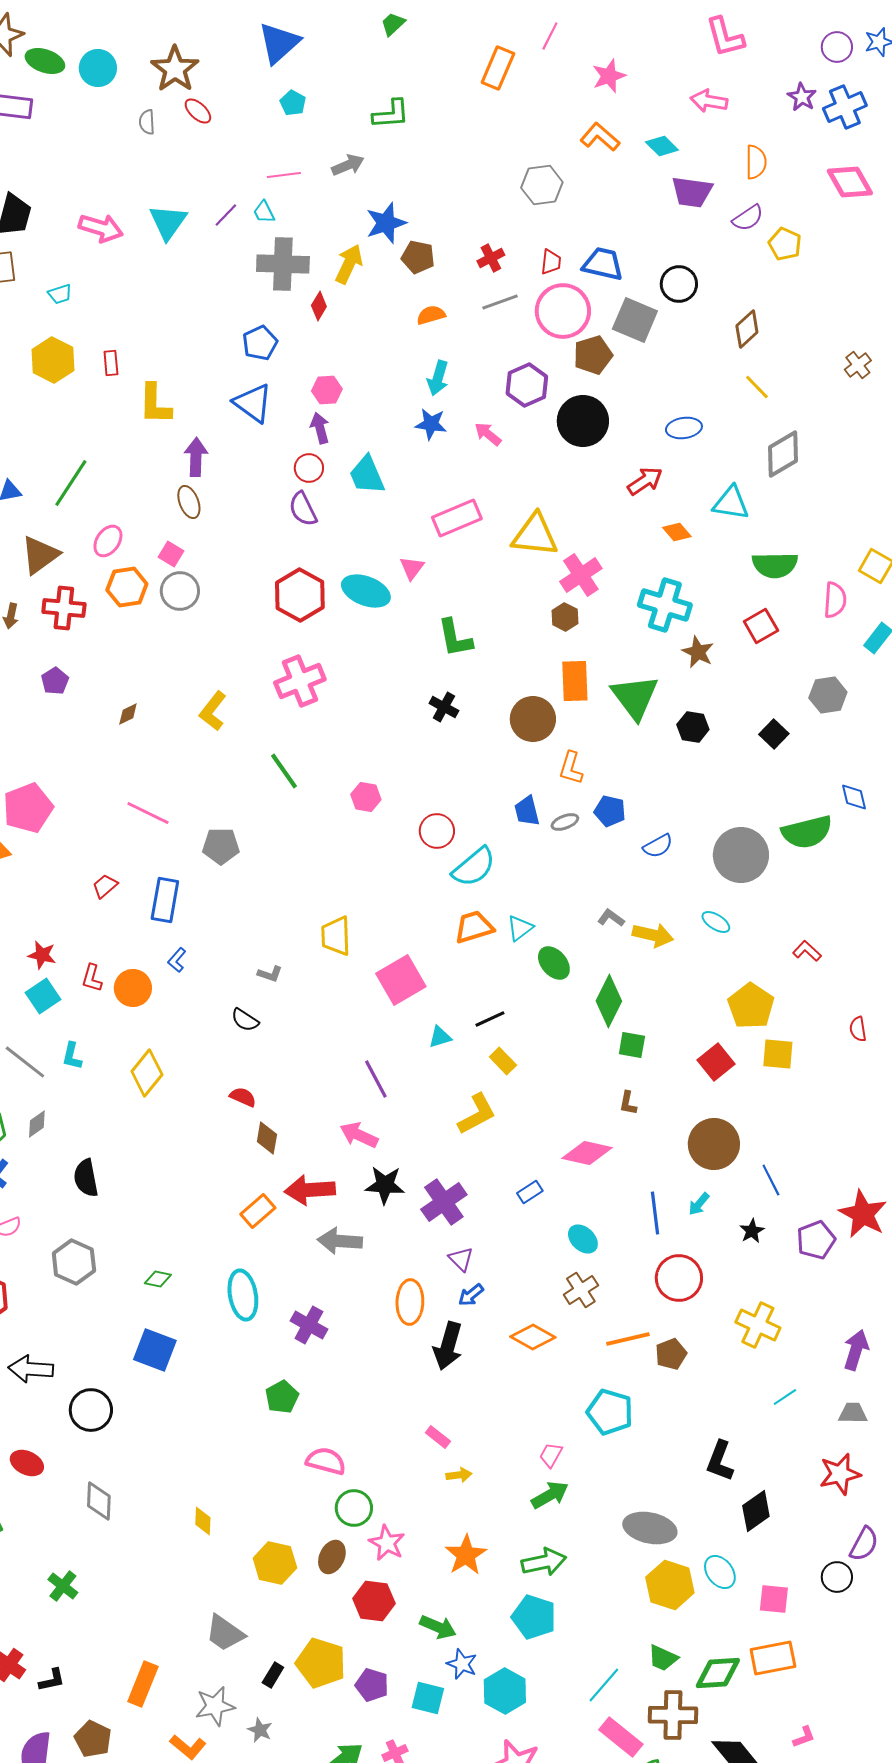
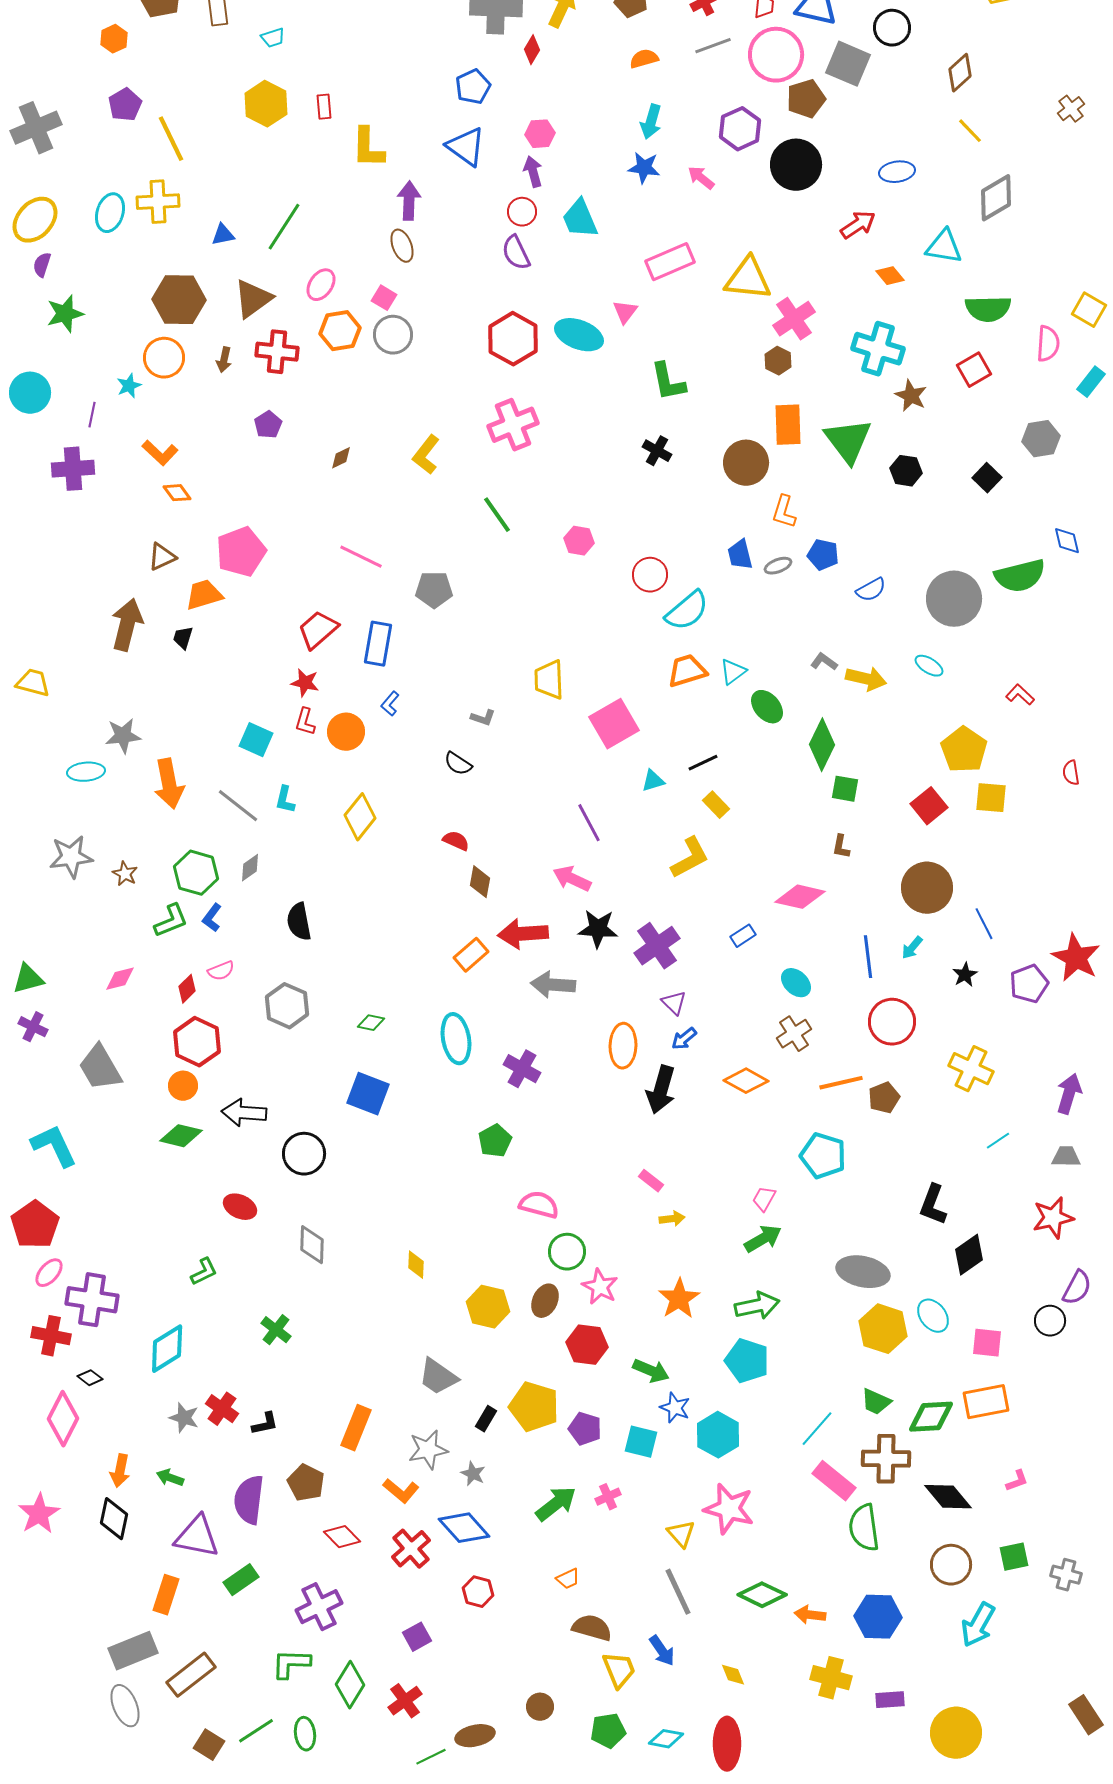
red trapezoid: (105, 886) -> (318, 630), size x1.6
red star: (42, 955) -> (305, 683), moved
cyan square: (43, 996) -> (256, 740), turned -32

